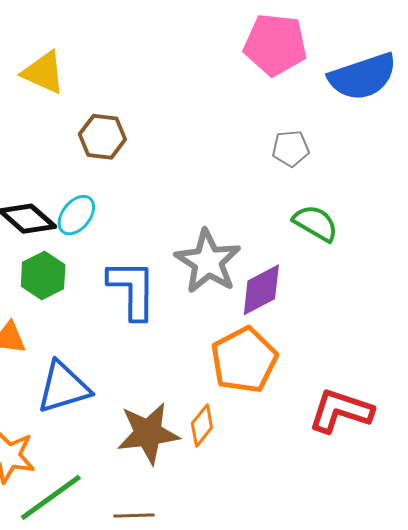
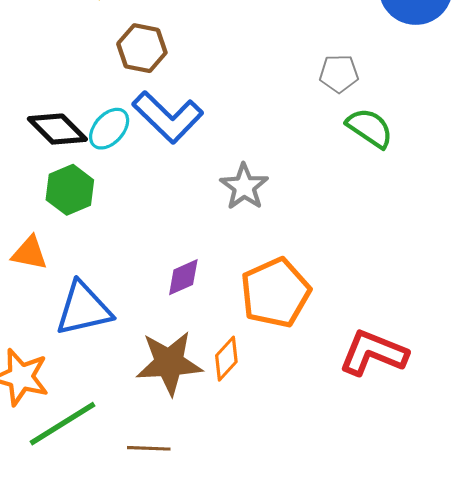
green semicircle: (315, 223) -> (370, 128), moved
gray star: (208, 261) -> (244, 187), size x0.7
blue L-shape: (132, 289) -> (168, 117), moved, turned 130
purple diamond: (261, 290) -> (183, 277), moved, size x0.7

